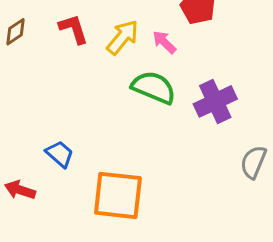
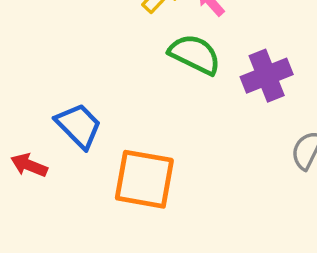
blue trapezoid: (60, 154) -> (79, 126), size x1.4

